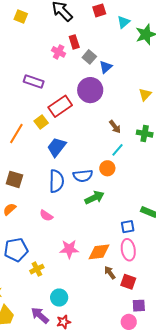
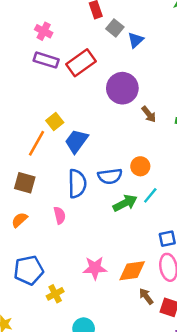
pink cross: (59, 52) -> (44, 31), moved
purple circle: (90, 90) -> (122, 88), moved
red rectangle: (60, 106) -> (81, 63), moved
yellow square: (41, 122) -> (55, 122), moved
orange line: (16, 133) -> (36, 143), moved
cyan line: (118, 150) -> (150, 195), moved
pink semicircle: (46, 216) -> (60, 215), moved, turned -136

